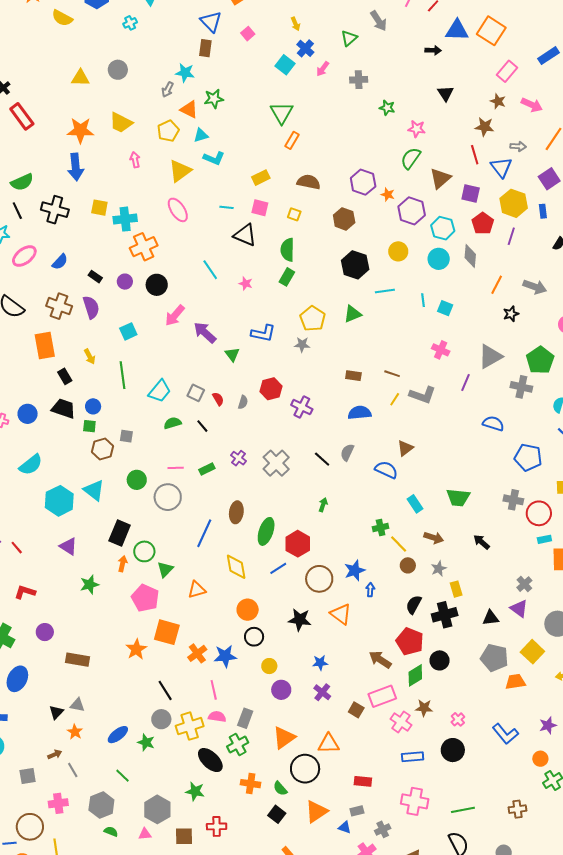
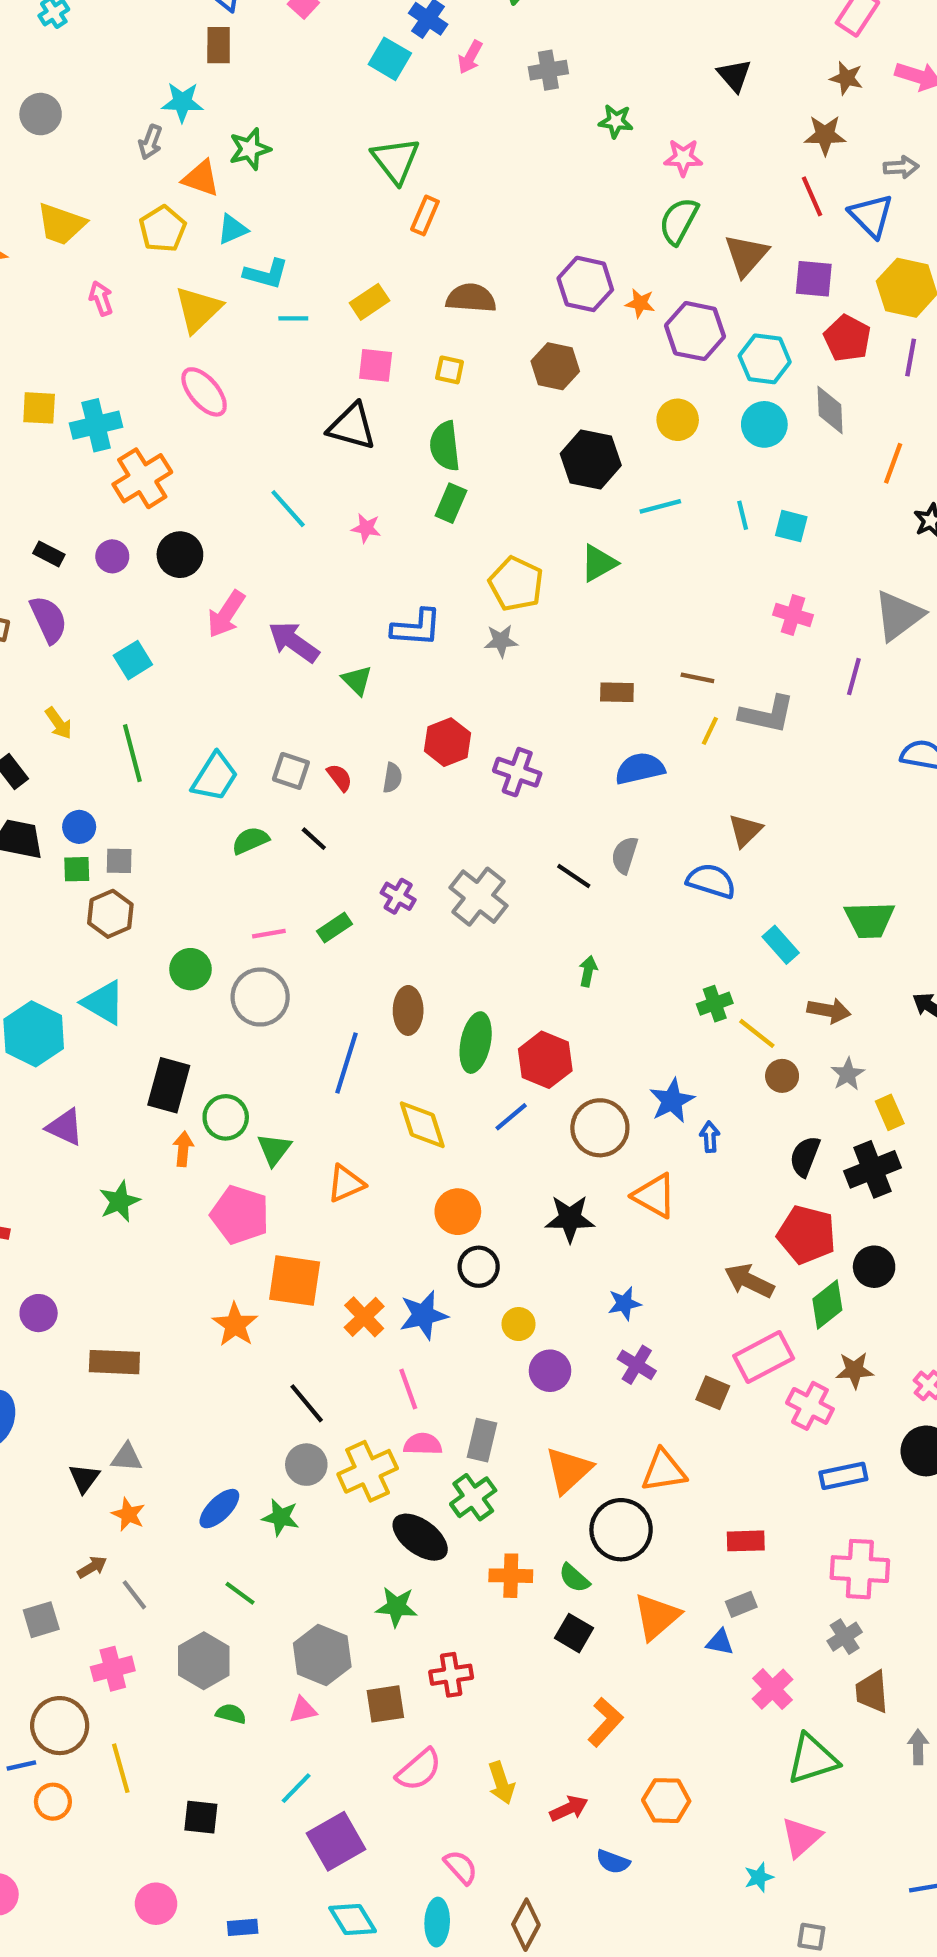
cyan line: (227, 207) -> (293, 318), moved
gray square: (126, 436) -> (119, 861), moved
gray cross: (383, 829) -> (845, 1637), moved

